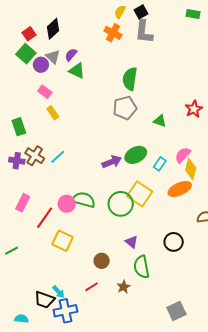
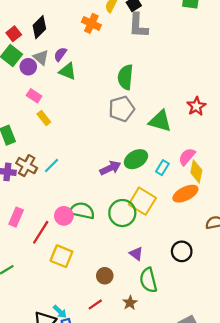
orange cross: (113, 33) -> (91, 23), moved
green triangle: (160, 121) -> (160, 121), size x1.6

